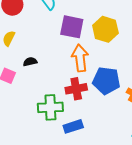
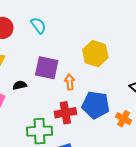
purple square: (72, 27) -> (47, 68), moved
orange arrow: (80, 58) -> (70, 82), size x0.6

